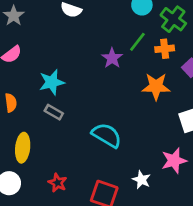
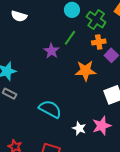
orange cross: (165, 49) -> (99, 42), moved
white star: (141, 180) -> (79, 128), moved

